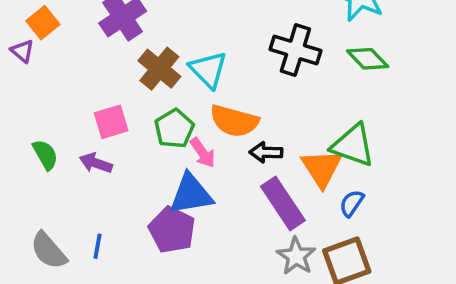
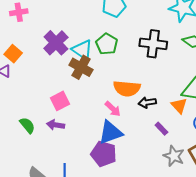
cyan triangle: (208, 70) -> (82, 50), moved
green pentagon: (174, 129) -> (107, 44), moved
orange triangle: (322, 168) -> (179, 106), size x0.7
purple rectangle: (283, 203) -> (161, 129), size x0.5

